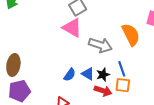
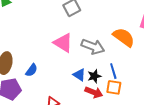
pink triangle: (72, 28) -> (63, 43), moved
orange semicircle: (131, 35) -> (124, 37), turned -30
blue semicircle: (70, 75) -> (31, 70), moved

